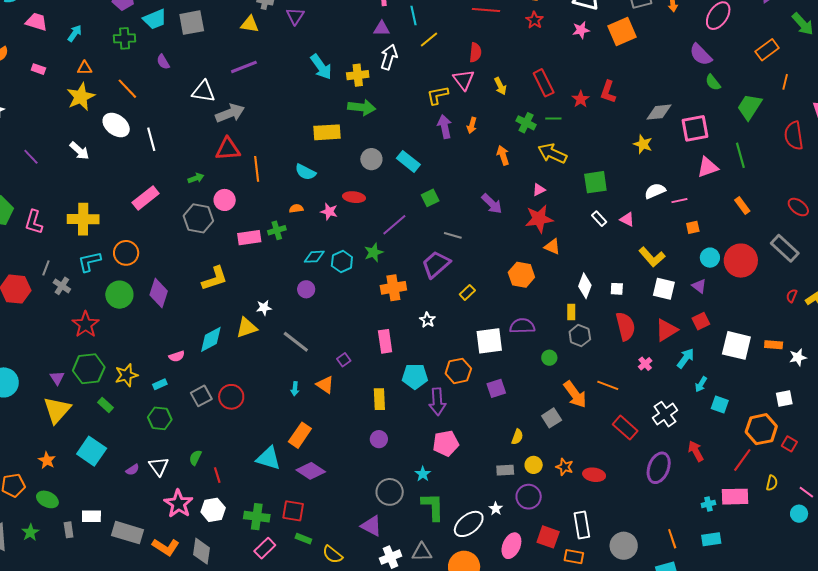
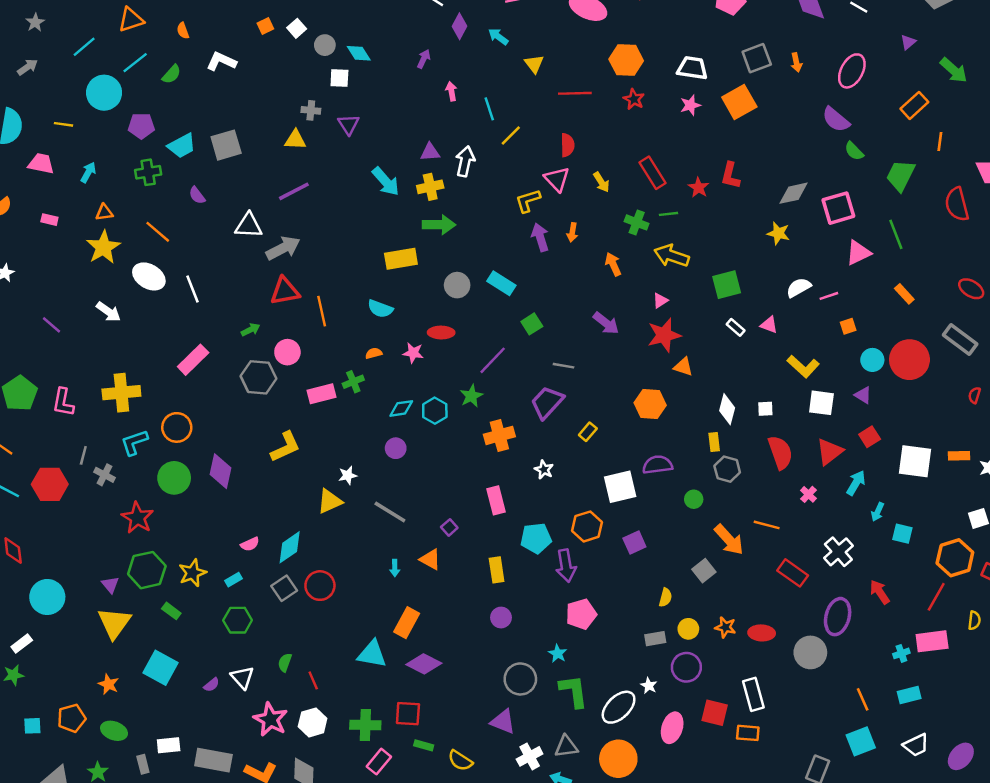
purple triangle: (382, 29) -> (430, 152), moved
cyan diamond: (211, 339) -> (290, 547), moved
gray circle: (624, 546) -> (810, 652), moved

